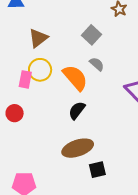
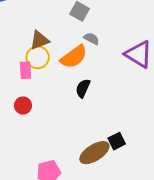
brown triangle: (38, 38) -> (39, 40), moved, turned 30
orange semicircle: (75, 78) -> (74, 57), turned 108
brown ellipse: (78, 148) -> (94, 153), moved

